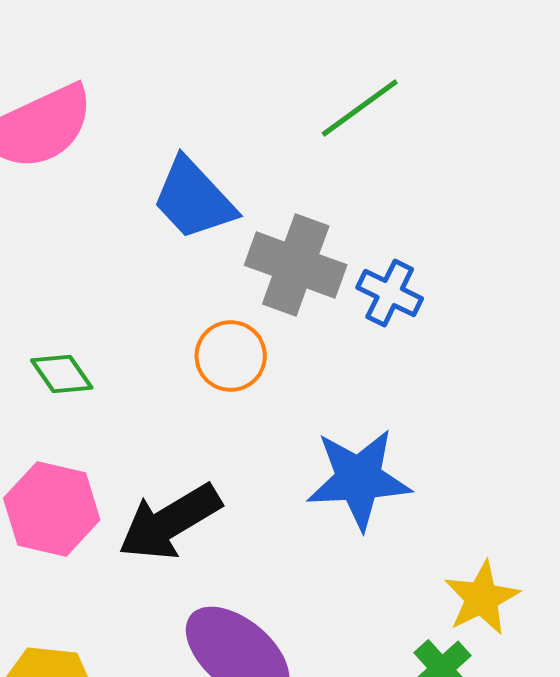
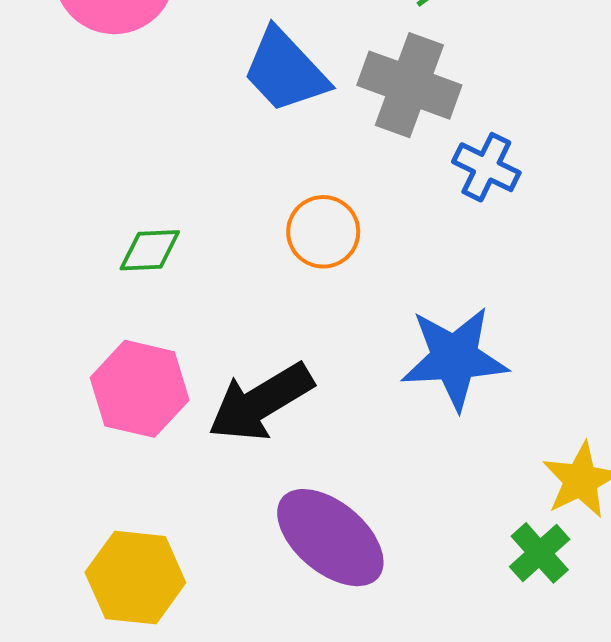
gray cross: (296, 265) -> (409, 85), moved
green diamond: (62, 374) -> (150, 250), turned -58

